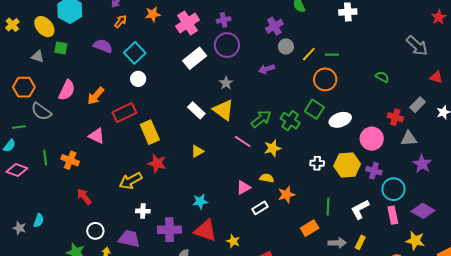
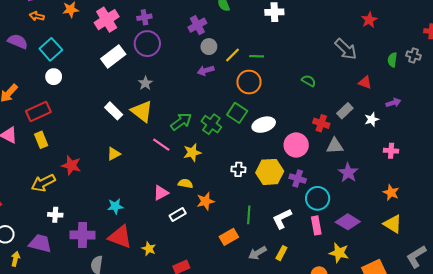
orange arrow: (121, 21) -> (37, 16), turned -120
purple arrow: (266, 69) -> (206, 70), moved
yellow rectangle: (150, 132) -> (41, 140), moved, size x0.7
gray arrow: (337, 243) -> (257, 253), turned 150

